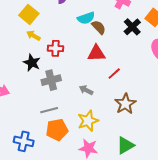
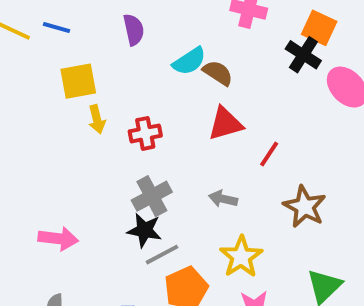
yellow square: (29, 14) -> (78, 81), turned -36
black cross: (132, 27) -> (303, 55), moved
yellow arrow: (33, 36) -> (97, 119), turned -120
black star: (32, 63) -> (144, 230), moved

